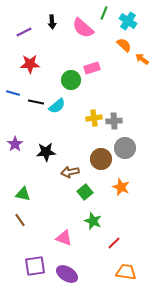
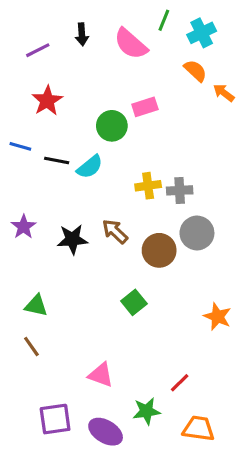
cyan cross: (128, 21) -> (202, 33), turned 30
red star: (30, 64) -> (47, 101), turned -30
brown arrow: (70, 172) -> (115, 231), moved, turned 54
orange star: (121, 187) -> (217, 317), moved
green star: (93, 221) -> (147, 411), moved, turned -30

